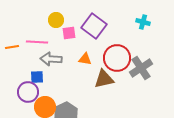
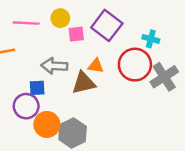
cyan cross: (143, 22) -> (151, 39), moved
pink line: (37, 42) -> (26, 23), moved
brown triangle: (104, 79) -> (84, 83), moved

